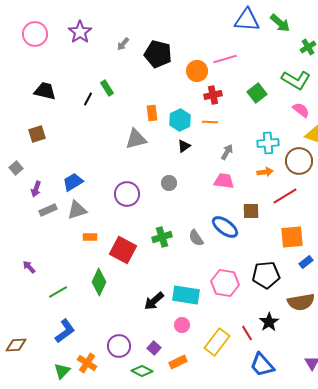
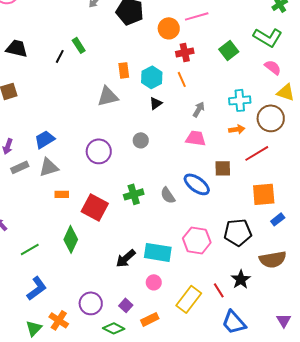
orange line: (210, 122) -> (182, 79), turned 63

